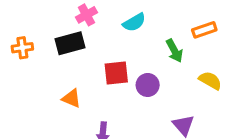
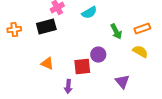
orange rectangle: (204, 30) -> (142, 29), moved
red square: (116, 73) -> (82, 67), moved

